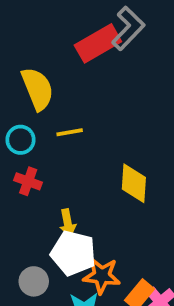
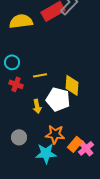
yellow semicircle: (37, 89) -> (21, 21), moved, turned -75
yellow line: (70, 132) -> (40, 75), moved
white pentagon: (73, 253) -> (58, 99), moved

